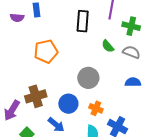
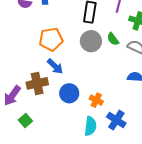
gray circle: (88, 78) -> (91, 41), moved
blue arrow: (56, 125) -> (55, 66), moved

